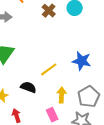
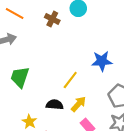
yellow arrow: (62, 95) -> (78, 104), moved, turned 56

